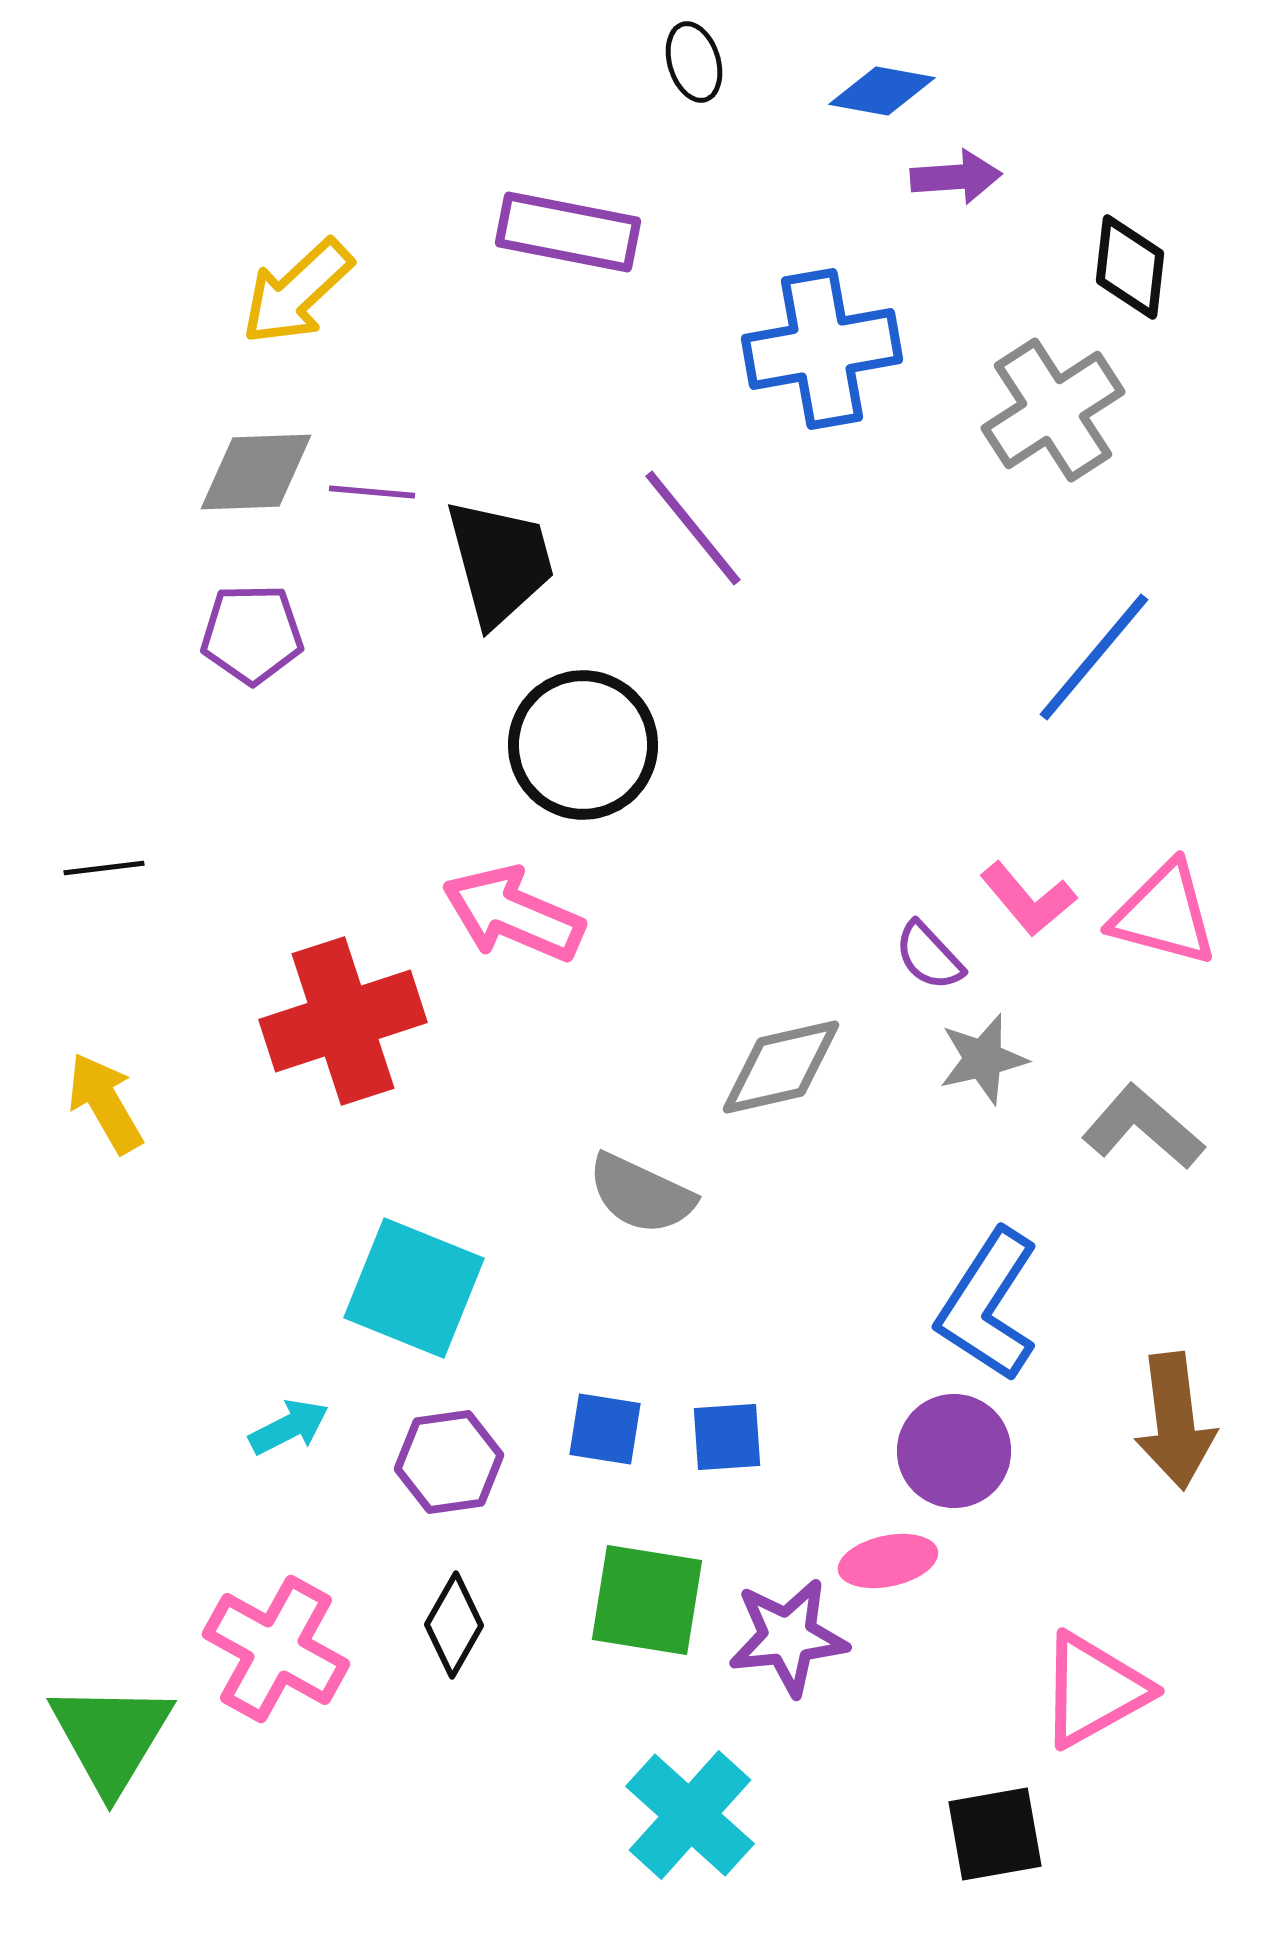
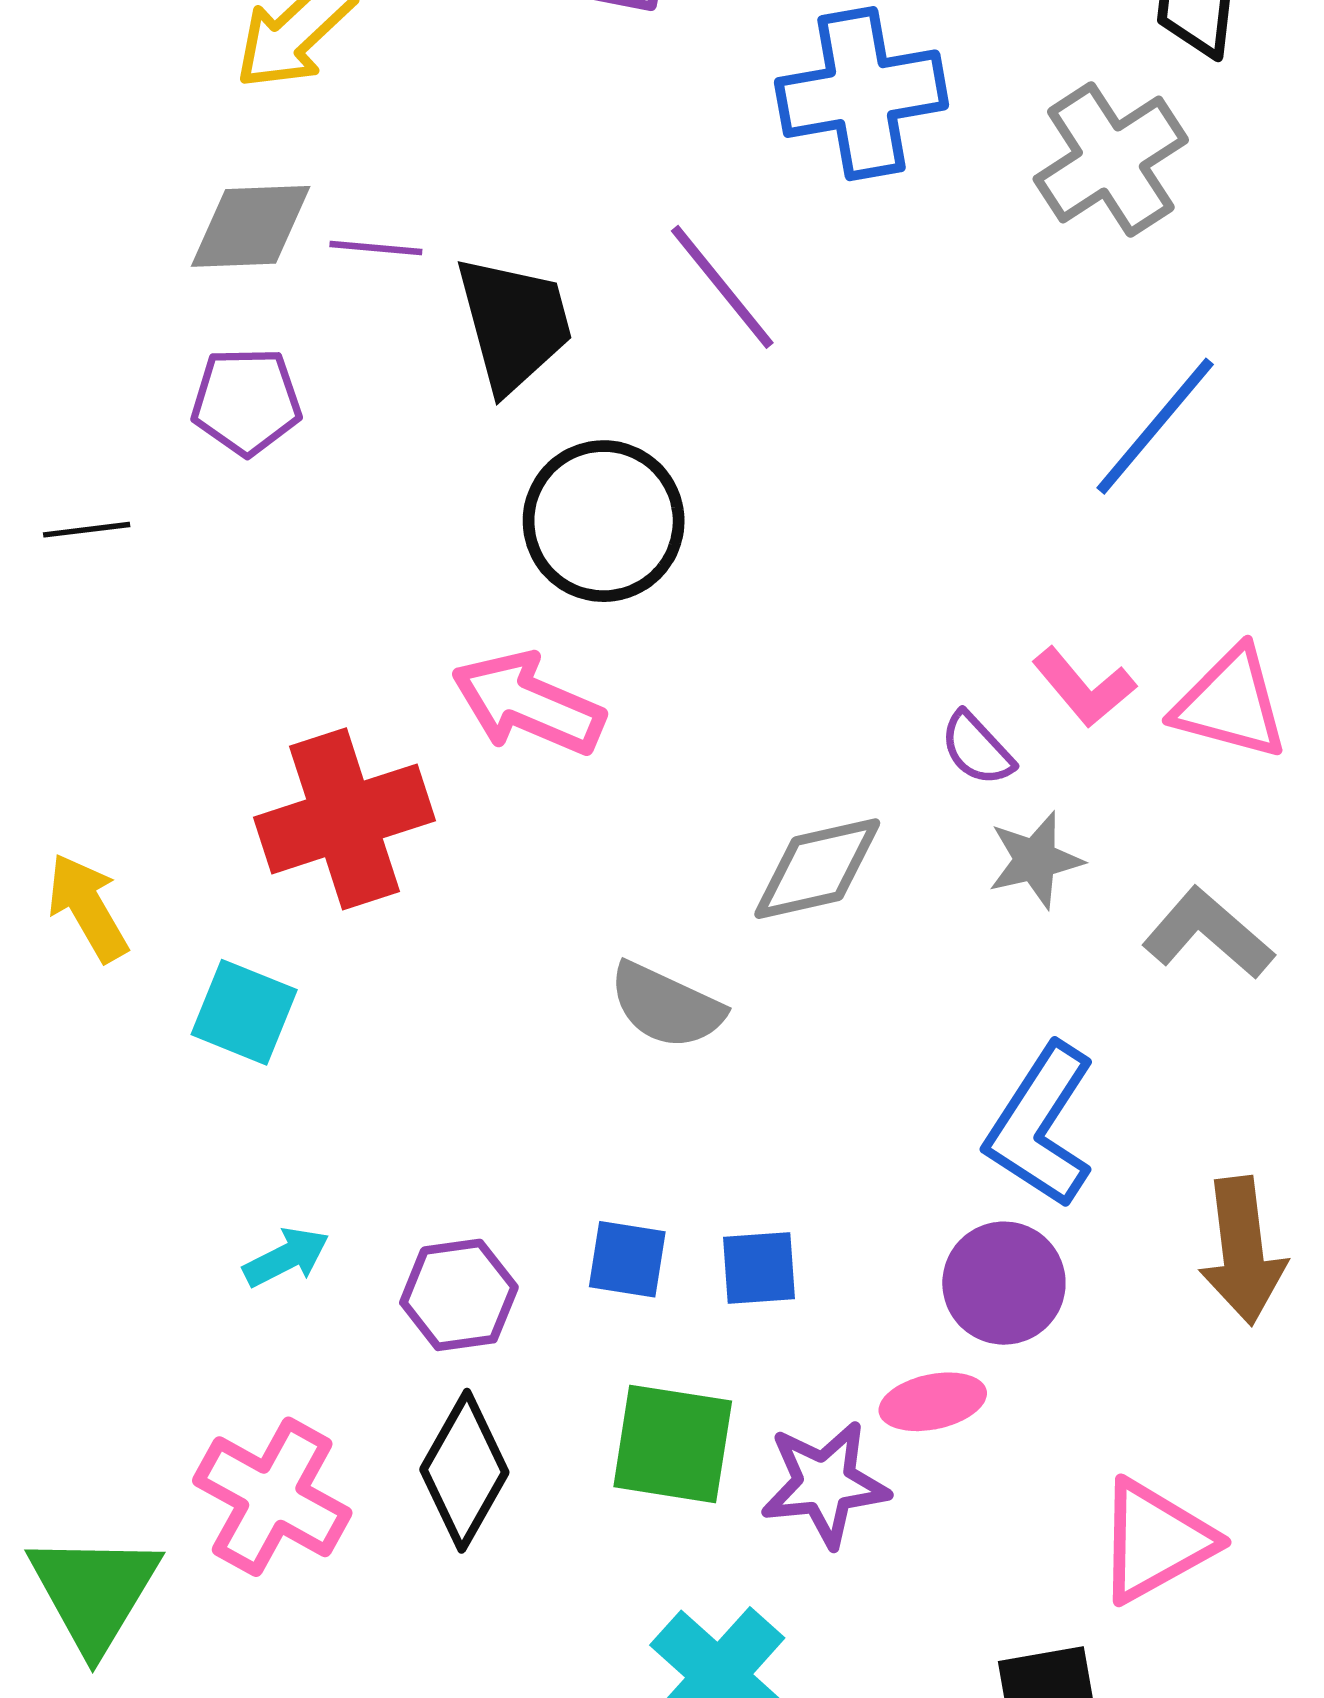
black line: (104, 868) -> (87, 530), moved
cyan square: (414, 1288) -> (244, 1012), moved, size x0.7
black diamond: (454, 1625) -> (464, 1471), size x1.4

